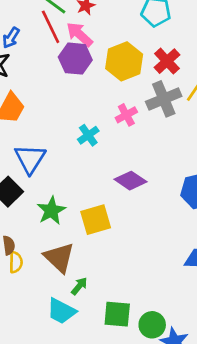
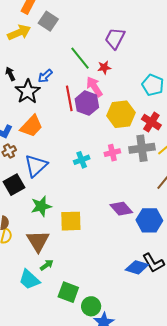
red line: (51, 27) -> (69, 98), moved
red cross: (167, 61) -> (151, 122), turned -30
purple diamond: (131, 181) -> (121, 209), moved

